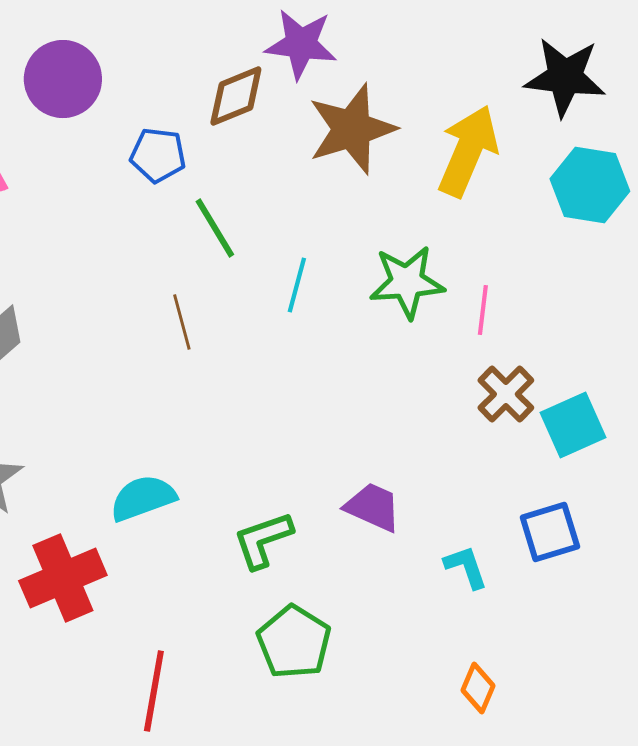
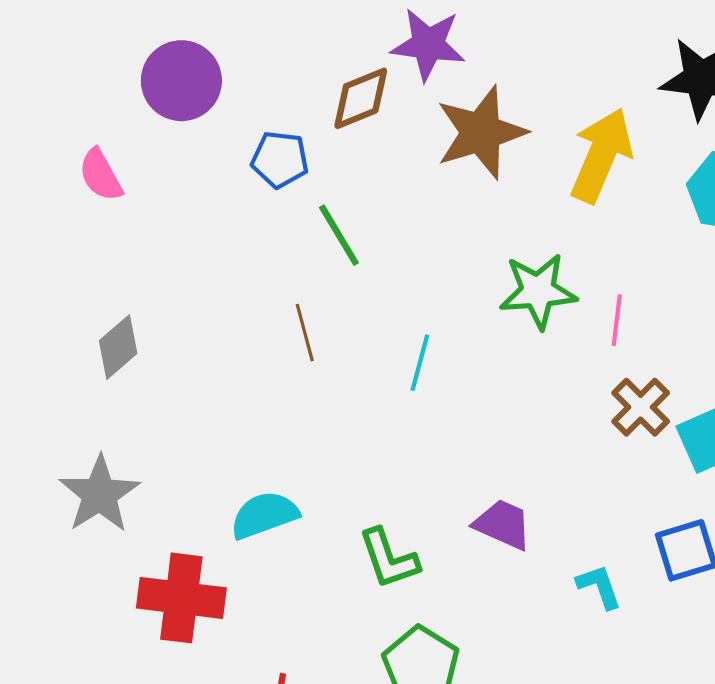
cyan line: (297, 285) -> (420, 363), moved
green L-shape: (263, 540) -> (389, 559), turned -90
red cross: (63, 578) -> (181, 598), turned 30

